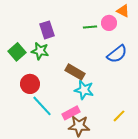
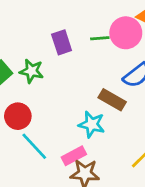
pink circle: (109, 23) -> (126, 33), size x1.5
purple rectangle: (47, 30) -> (62, 42), moved
brown rectangle: (75, 72) -> (112, 100), moved

